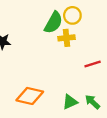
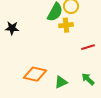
green triangle: (70, 102) -> (61, 82), moved

